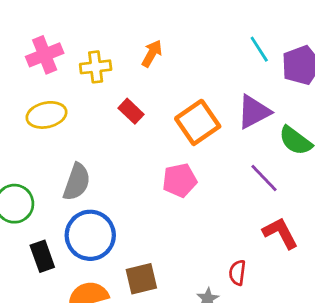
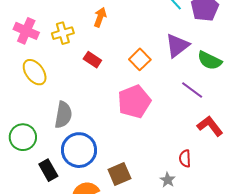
pink cross: (45, 55) -> (26, 31), turned -35
yellow ellipse: (47, 115) -> (35, 72), turned 76
orange square: (198, 122) -> (140, 59), size x0.7
pink pentagon: (180, 180) -> (134, 102), size x1.4

